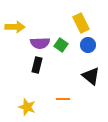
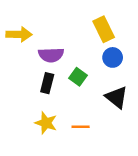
green square: (61, 45) -> (78, 77), moved
yellow star: (27, 107) -> (46, 123), moved

